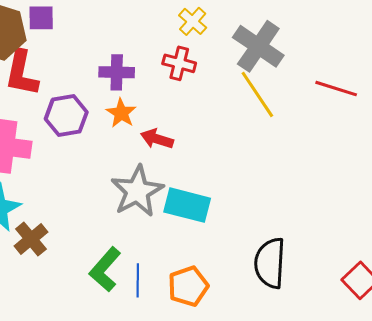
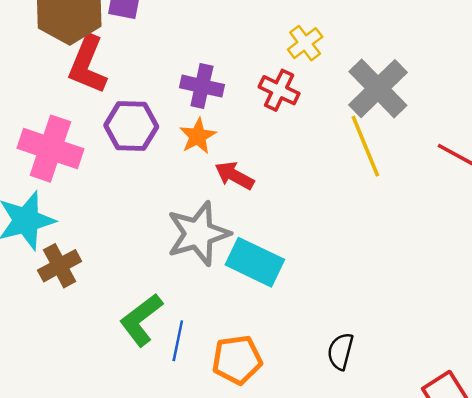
black semicircle: (270, 263) -> (340, 351), size x0.6

